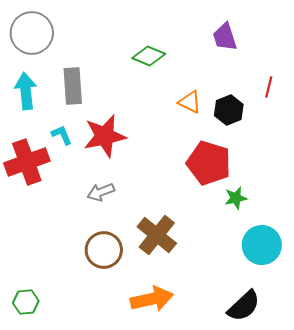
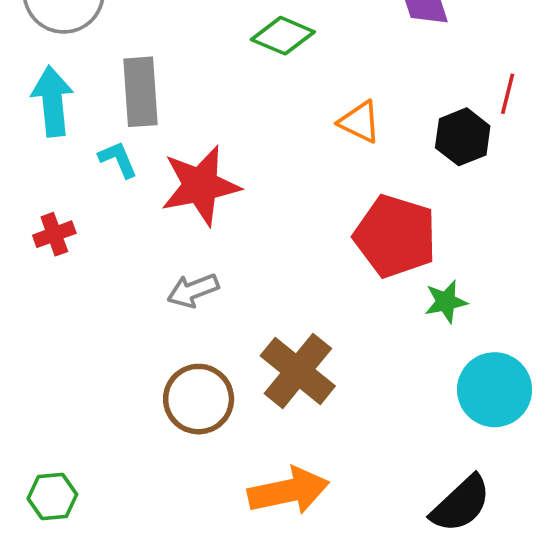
black hexagon: (229, 110) -> (463, 137), moved
cyan L-shape: (62, 135) -> (118, 159), moved
red cross: (27, 162) -> (54, 234), size x0.5

